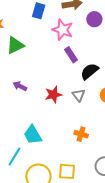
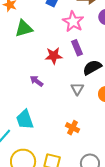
purple arrow: (20, 86) -> (37, 81), moved
red star: (53, 95) -> (54, 56), moved

